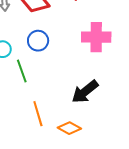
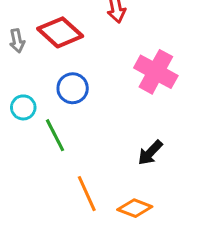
pink cross: (96, 37) -> (156, 72), turned 36
black arrow: (85, 92) -> (150, 153), size x0.7

